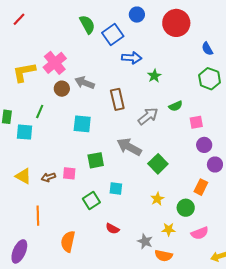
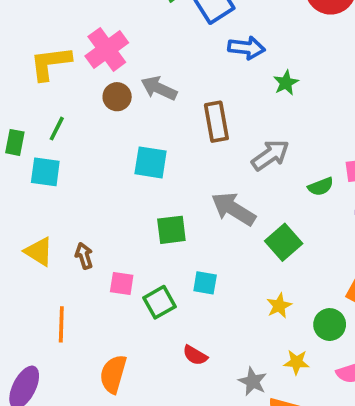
green semicircle: (176, 106) -> (321, 187), moved
green line: (40, 111) -> (57, 129), moved
pink square: (69, 173) -> (122, 284), moved
brown arrow: (48, 177) -> (84, 256), turned 88

